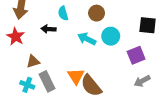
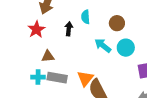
black arrow: (49, 29) -> (69, 29), turned 80
gray rectangle: (47, 81) -> (57, 78), turned -66
cyan cross: (27, 85) -> (38, 77), turned -32

